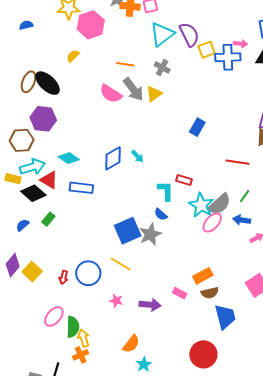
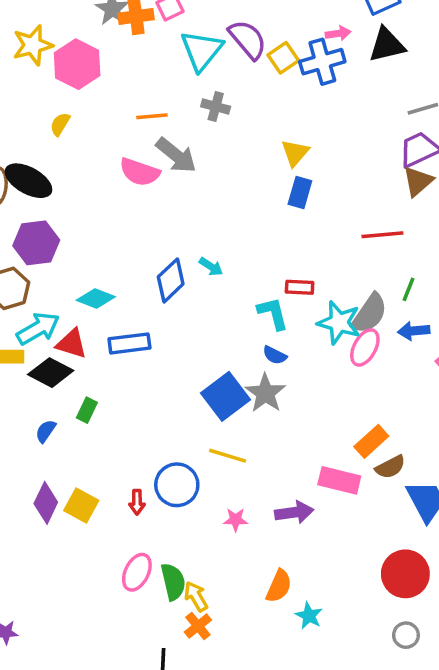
yellow triangle: (154, 94) -> (295, 153), moved
pink rectangle: (180, 293) -> (339, 480), size x1.6

